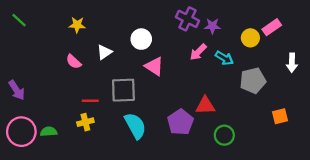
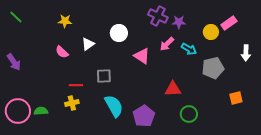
pink triangle: (154, 66) -> (142, 56), moved
purple arrow: (17, 90) -> (14, 62), moved
gray square: (123, 90) -> (104, 76), size x0.7
purple pentagon: (180, 122) -> (144, 116), moved

